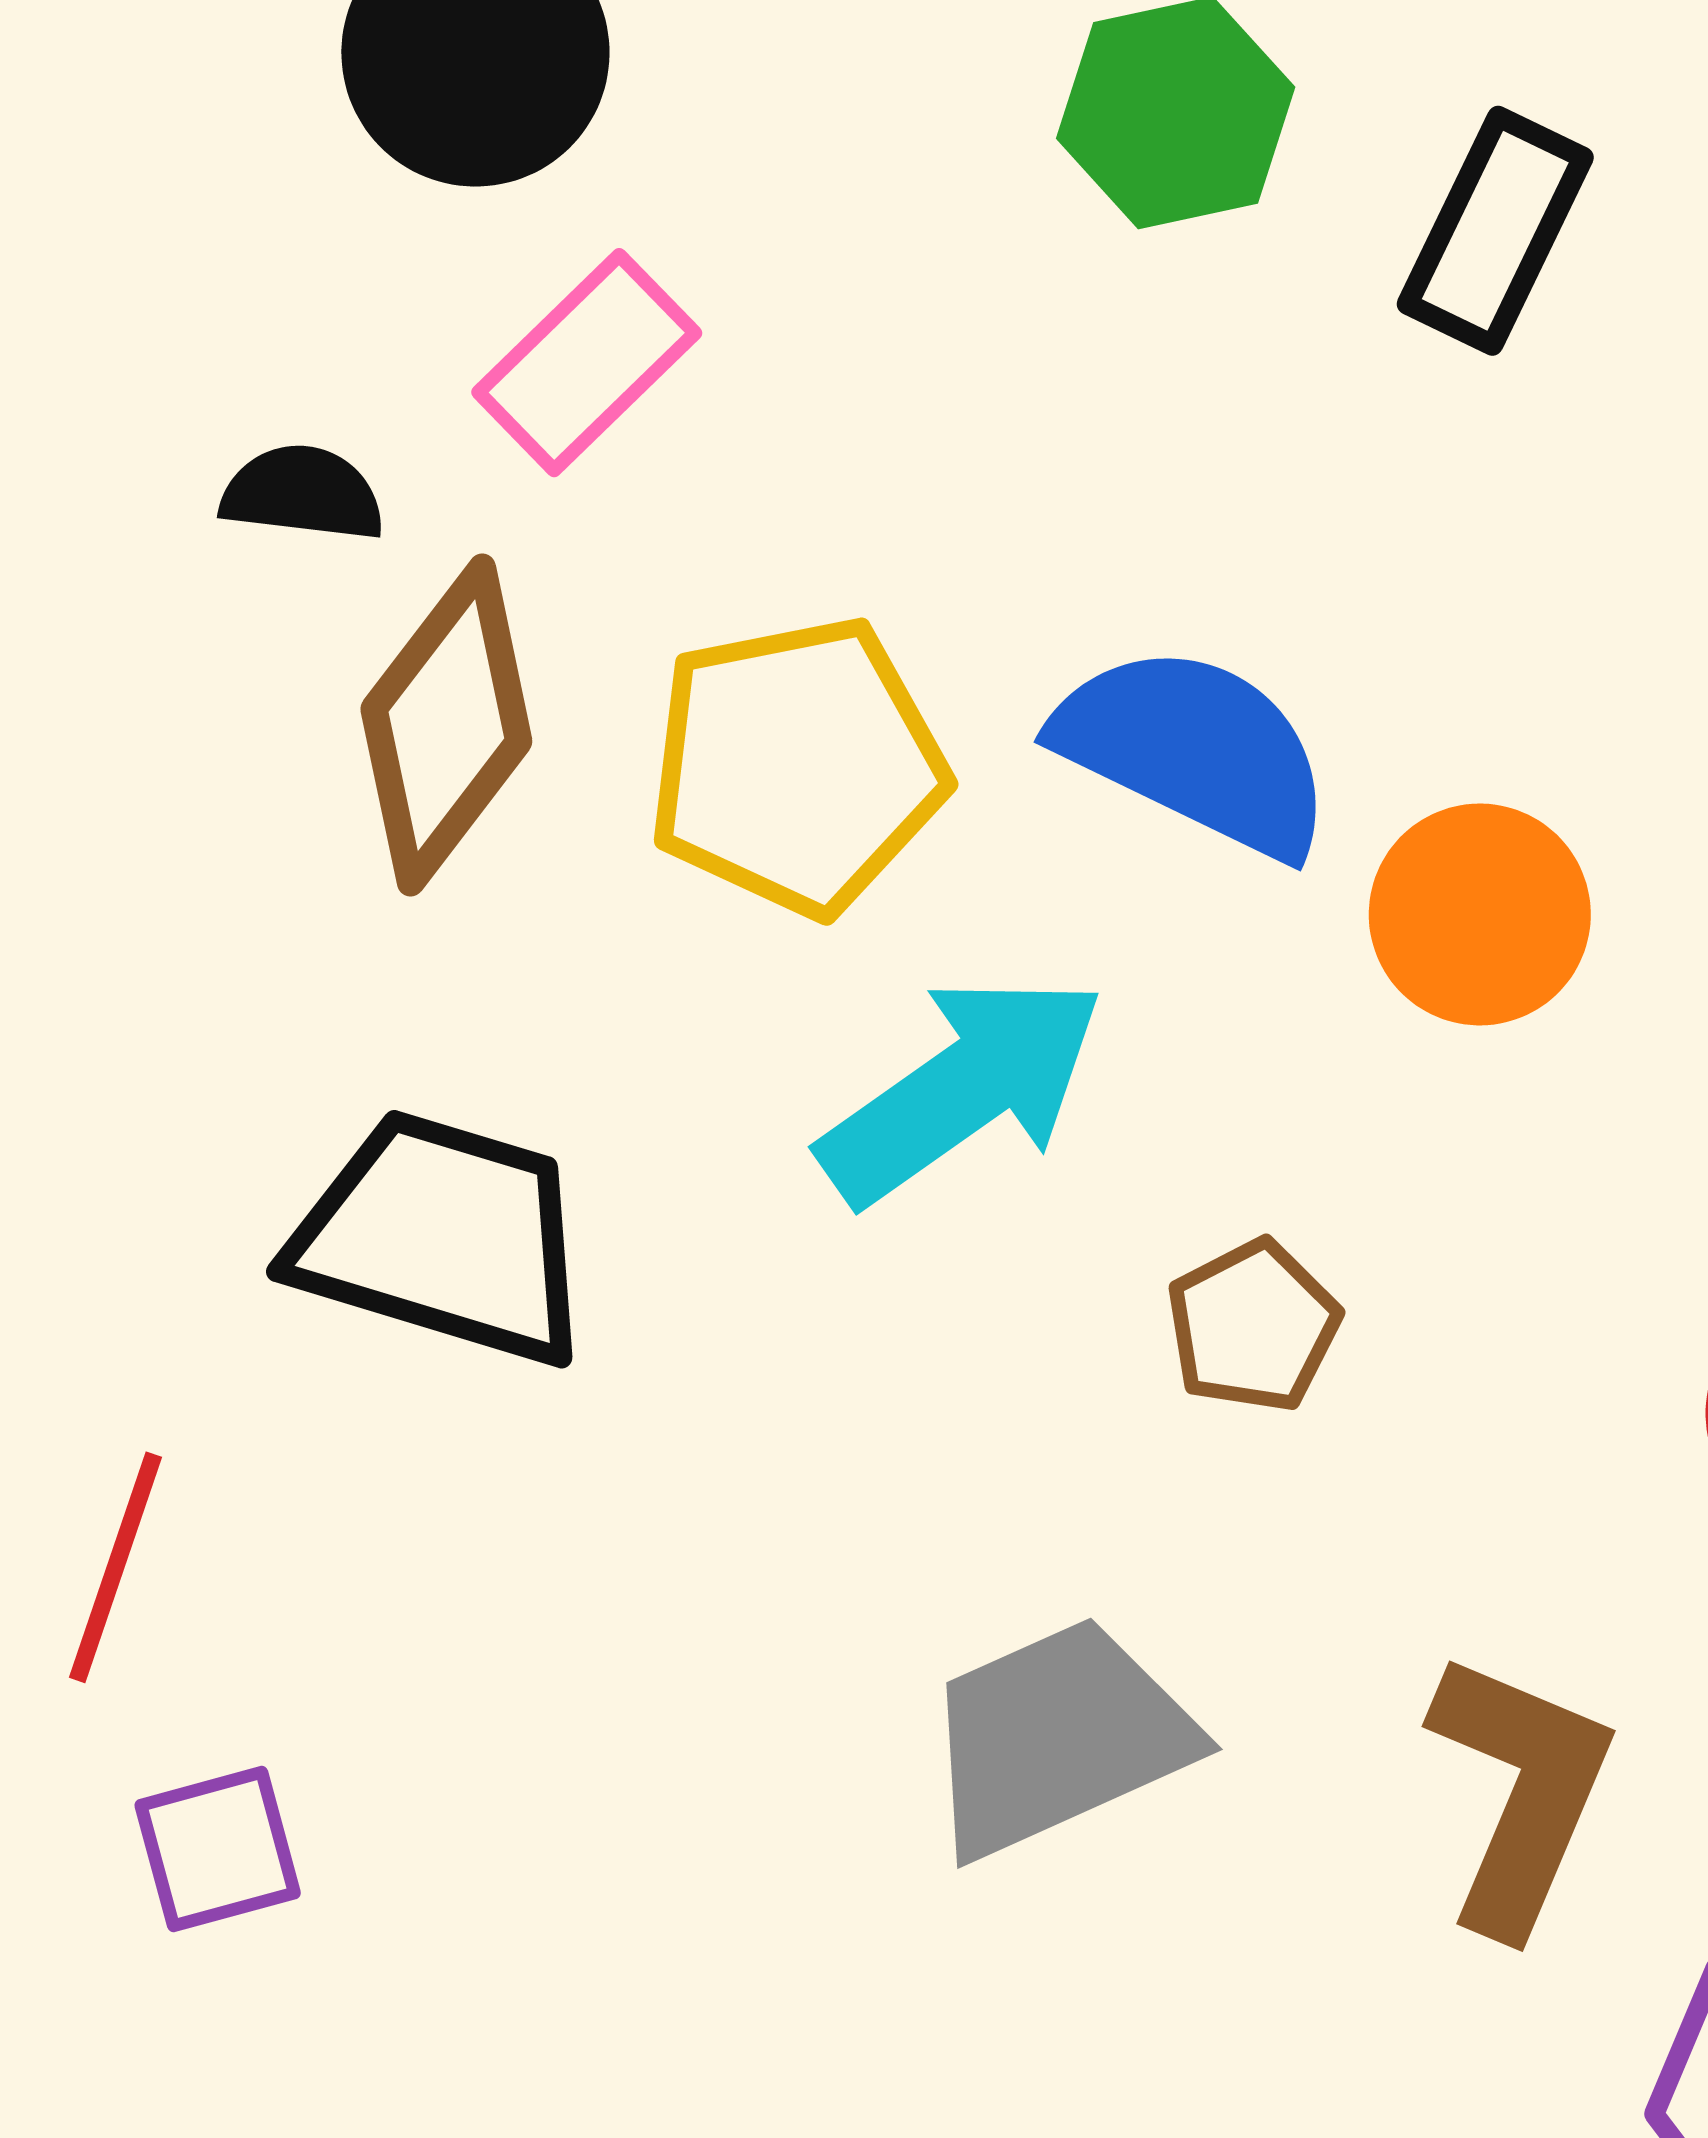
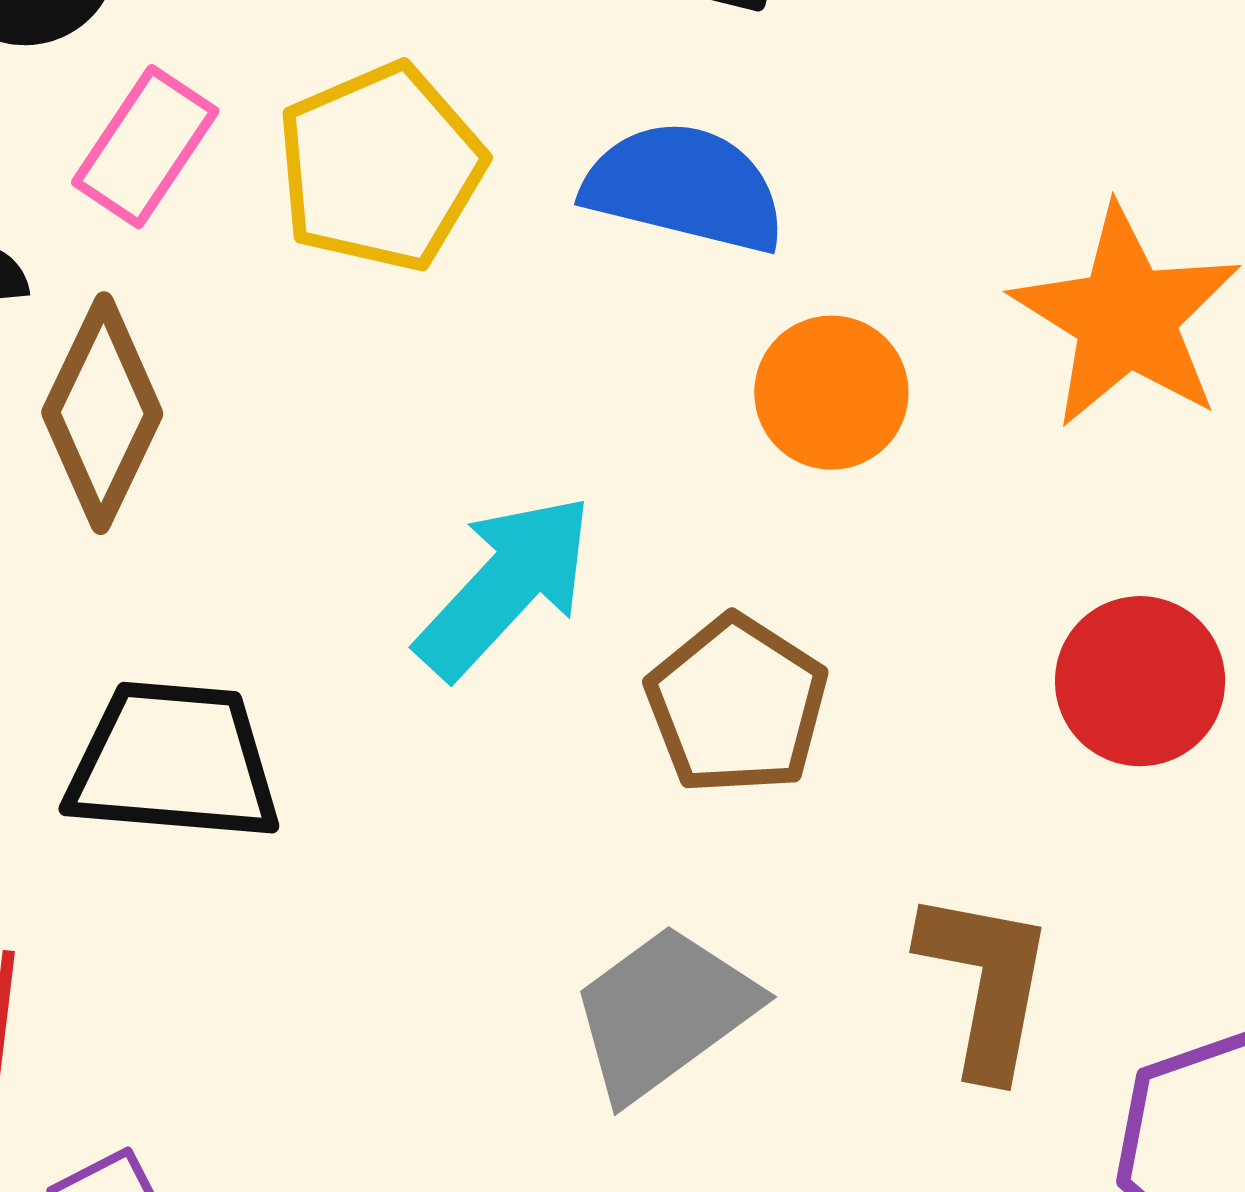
blue semicircle: (1194, 750) -> (685, 187), moved
yellow pentagon: (797, 766) -> (381, 167), moved
brown pentagon: (1253, 1326) -> (737, 705), size x1.5

